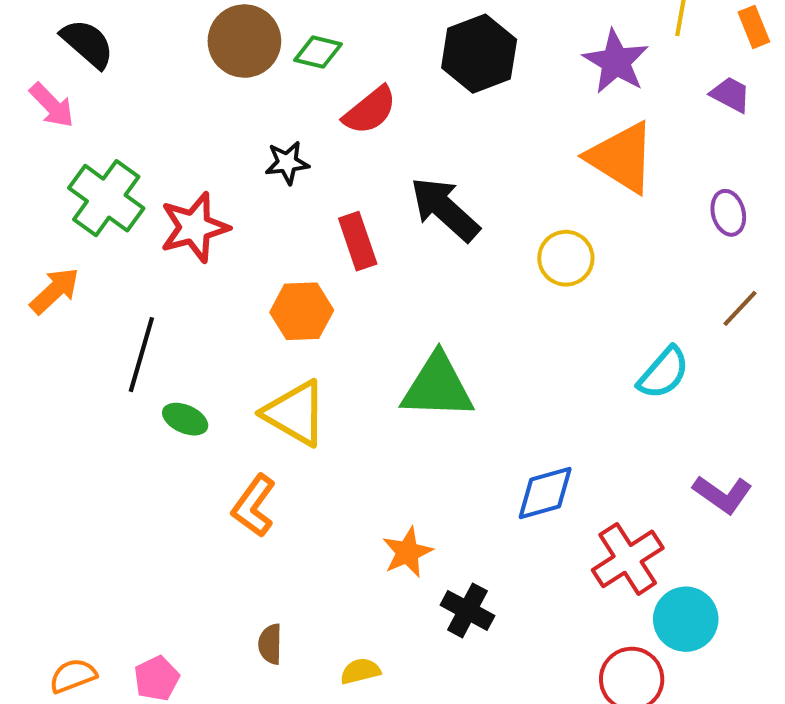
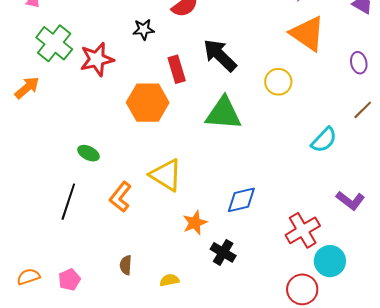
orange hexagon: (302, 311) -> (148, 103), size x1.4
black line: (141, 355) -> (68, 202), moved
green triangle: (437, 387) -> (224, 113), moved
yellow triangle: (295, 413) -> (166, 175), moved
blue diamond: (545, 493) -> (241, 200), moved

